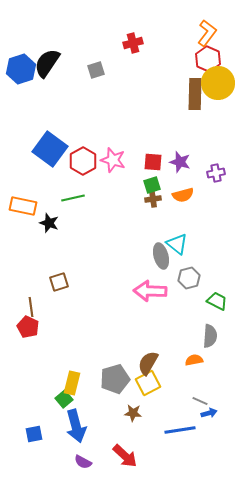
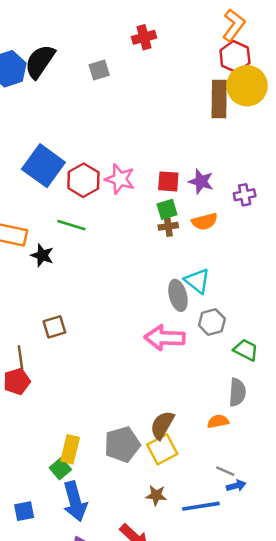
green line: (73, 198) -> (71, 225), turned 30
red pentagon: (28, 327) -> (17, 381), turned 30
brown star: (133, 413) -> (156, 495), moved

